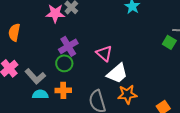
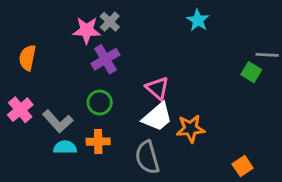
purple cross: (68, 46) -> (105, 59), moved
white trapezoid: (117, 73) -> (157, 117), moved
orange star: (127, 94) -> (191, 129), moved

